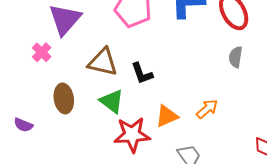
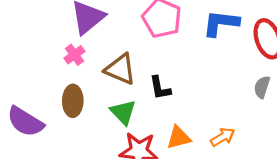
pink cross: (42, 52) -> (74, 55), moved
purple semicircle: (23, 125) -> (25, 122), size x1.8

